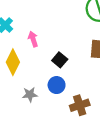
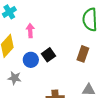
blue circle: (57, 85) -> (31, 60), moved

